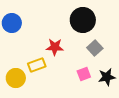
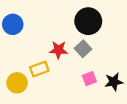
gray square: (95, 48) -> (83, 49), moved

